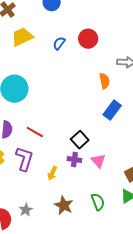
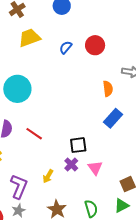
black square: (80, 140) -> (78, 145), turned 30
purple L-shape: (24, 159) -> (19, 186), moved
purple cross: (74, 159) -> (71, 164), turned 32

